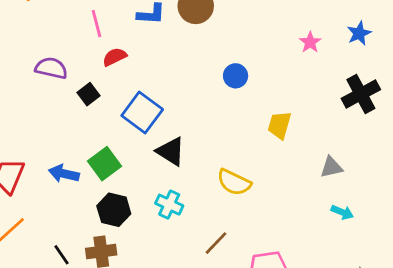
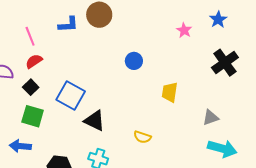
red semicircle: (115, 57) -> (34, 61), moved
green square: (104, 164) -> (33, 116), moved, turned -30
yellow semicircle: (234, 182) -> (142, 137), size x0.7
cyan arrow: (342, 212) -> (222, 149), size x1.8

